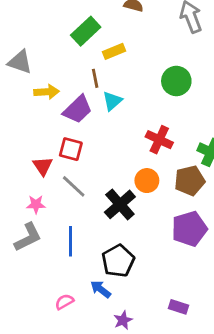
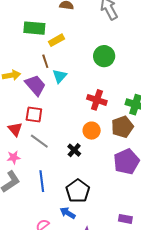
green rectangle: (86, 31) -> (34, 28), turned 55
purple trapezoid: (78, 109) -> (35, 85), turned -80
black cross: (120, 204) -> (74, 150), size x0.6

